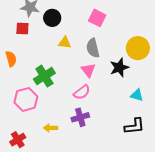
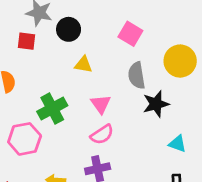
gray semicircle: (93, 48) -> (137, 75), moved
yellow circle: (138, 48) -> (180, 61), moved
pink triangle: (88, 70) -> (101, 104), moved

